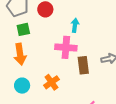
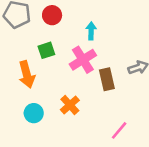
green square: (23, 29) -> (46, 50), moved
pink cross: (66, 47) -> (83, 60), turned -30

